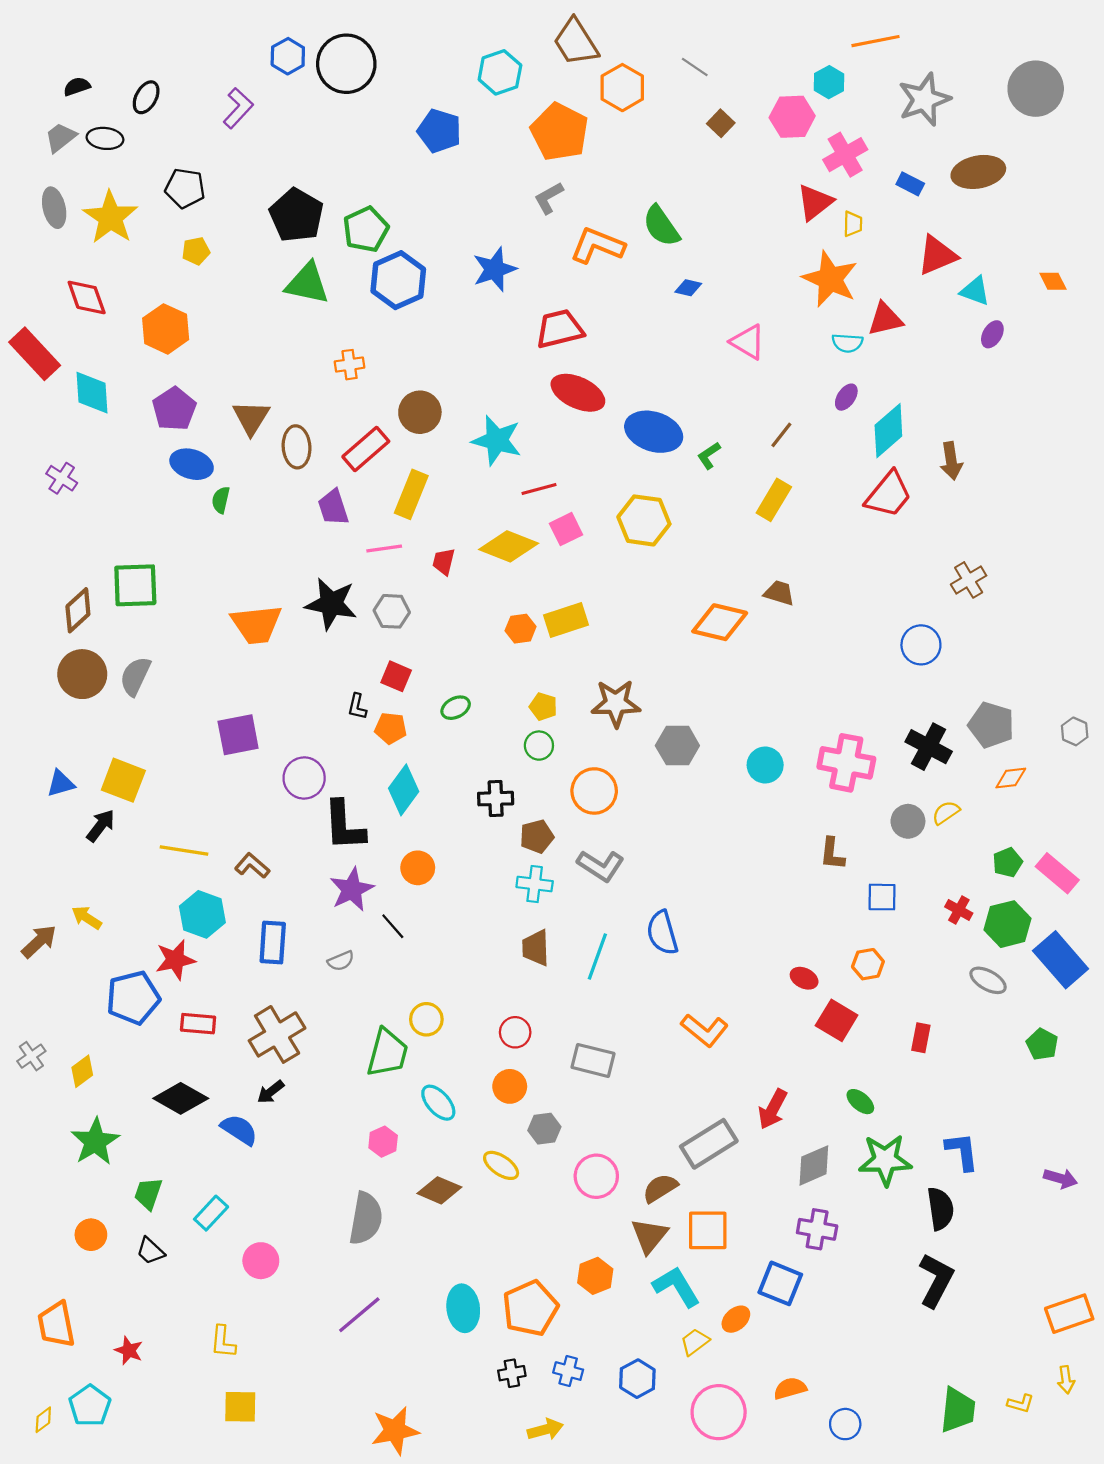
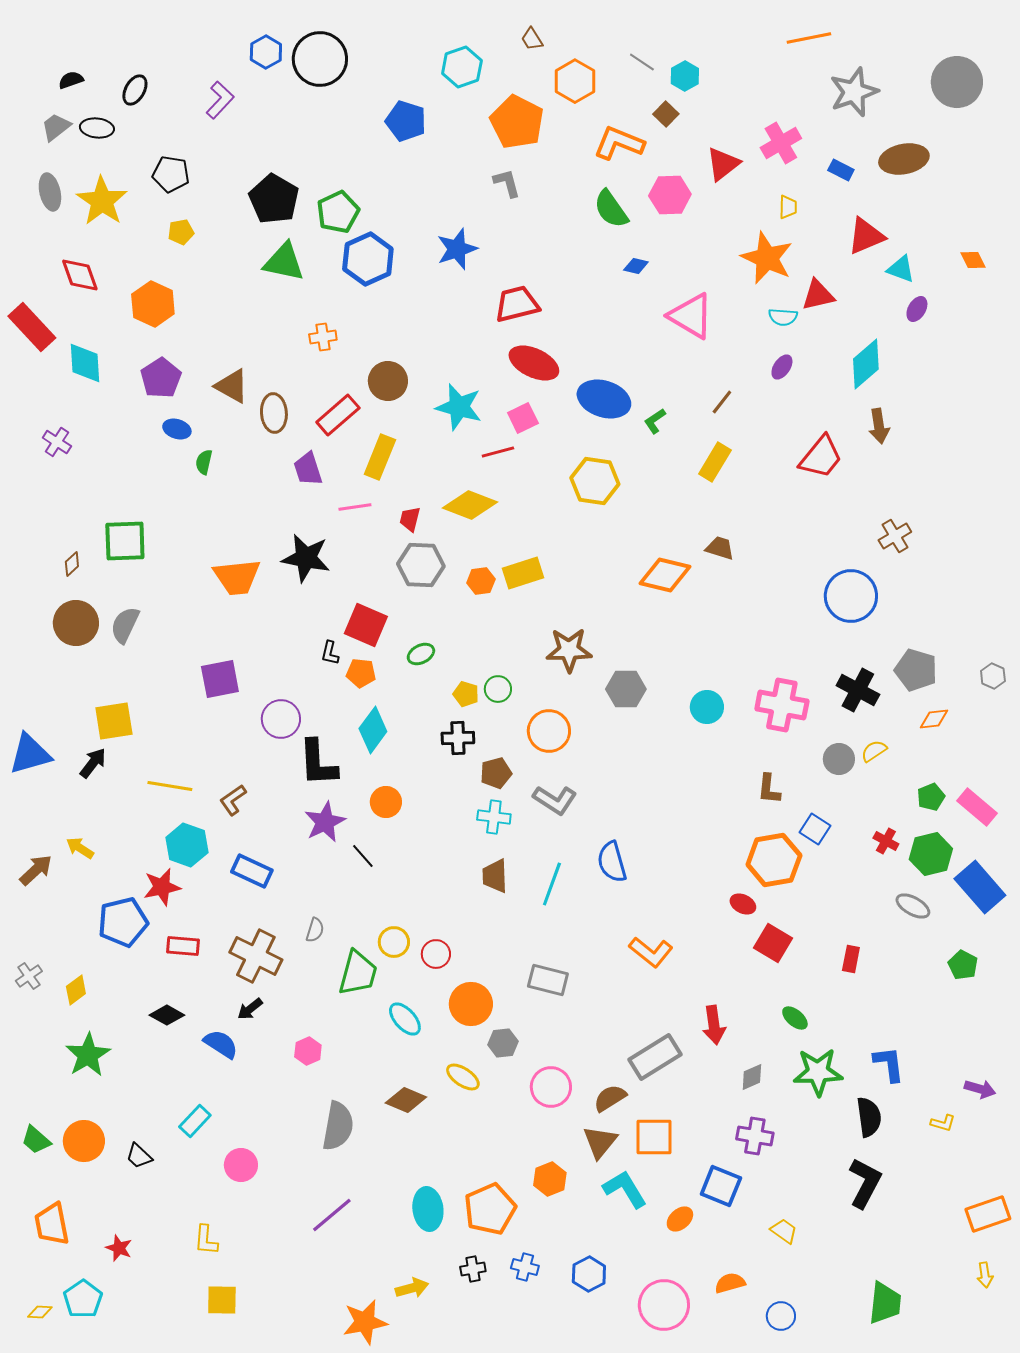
brown trapezoid: (576, 42) -> (532, 39), size x0.5
cyan hexagon: (829, 82) -> (685, 76), moved
pink hexagon: (792, 117) -> (670, 195), moved
gray L-shape: (549, 198) -> (507, 183), turned 104
red triangle: (815, 202) -> (723, 164), moved
orange L-shape: (597, 246) -> (619, 143), moved
pink triangle: (748, 342) -> (691, 316), size x1.4
brown triangle: (251, 418) -> (232, 386), turned -33
cyan diamond: (888, 431) -> (866, 364), moved
blue ellipse: (192, 464) -> (177, 429), size x0.7
pink square: (566, 529) -> (523, 418), moved
brown diamond: (78, 610) -> (72, 564), size x0.6
gray hexagon: (392, 611) -> (421, 565), moved, size x1.4
blue circle: (921, 645) -> (851, 596), size x1.4
red square: (396, 676) -> (366, 625), size x1.5
yellow pentagon: (543, 707) -> (466, 694), moved
yellow square: (123, 780) -> (114, 721), turned -30
blue triangle: (61, 783) -> (30, 754), moved, size x1.6
brown L-shape: (252, 866) -> (233, 800), turned -76
blue square: (882, 897) -> (815, 829), turned 32
blue rectangle: (273, 942) -> (252, 871), turned -69
gray semicircle: (341, 961) -> (315, 930), moved, turned -50
orange hexagon: (868, 964) -> (774, 860), moved, size x1.8
red circle: (515, 1032) -> (436, 954), moved
brown cross: (277, 1034) -> (256, 956), turned -33
orange circle: (510, 1086) -> (471, 1004), size x1.4
black diamond: (181, 1098) -> (167, 1015), size x0.7
red arrow: (773, 1109) -> (714, 1025), turned -36
pink hexagon: (383, 1142) -> (308, 1051), moved
gray diamond: (814, 1165) -> (752, 1077), size x0.7
green trapezoid: (148, 1194) -> (36, 1140), moved, turned -68
orange circle: (91, 1235) -> (84, 1141), size x1.4
yellow trapezoid: (695, 1342) -> (784, 1231), moved, turned 72
yellow L-shape: (1021, 1404) -> (943, 1123), moved
yellow diamond: (43, 1420) -> (40, 1312), turned 40
yellow arrow: (545, 1429) -> (412, 1288), moved

